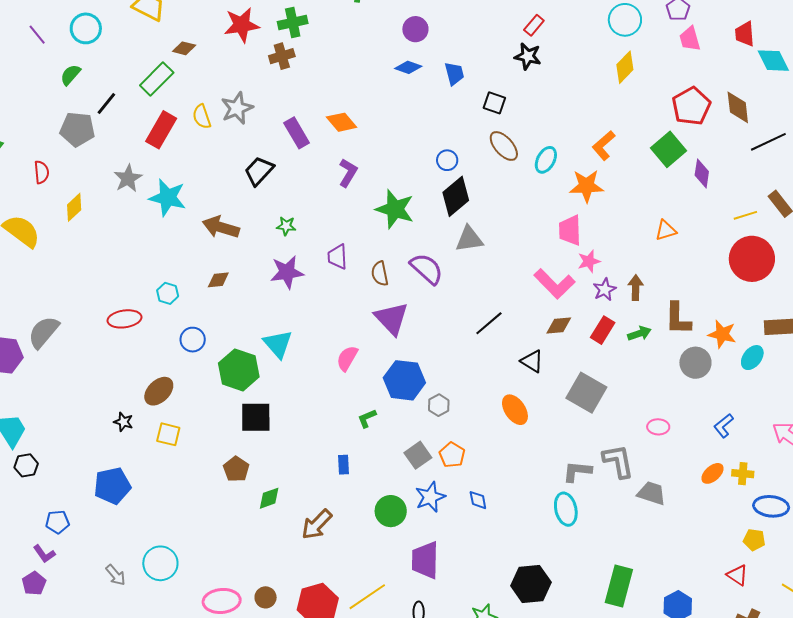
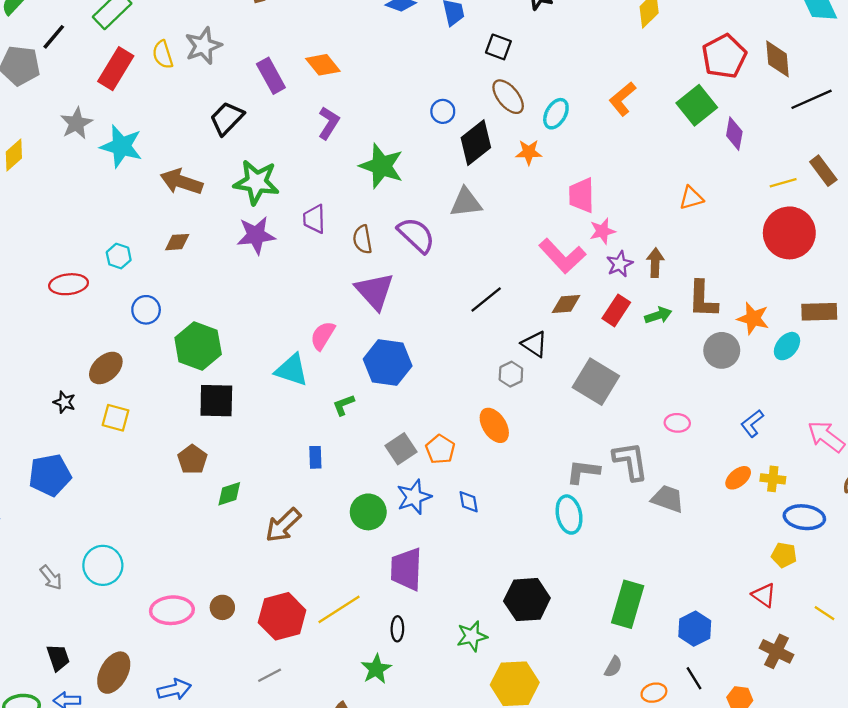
orange star: (586, 186) -> (529, 152), moved, size x0.7
black diamond: (456, 196) -> (476, 143), moved
green star: (286, 226) -> (256, 182), size x2.0
cyan triangle: (278, 344) -> (292, 370), moved, turned -32
gray hexagon: (439, 405) -> (511, 374), moved
orange ellipse: (515, 410) -> (494, 425), moved

